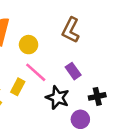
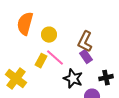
brown L-shape: (71, 30) -> (85, 42), moved
yellow rectangle: (18, 87) -> (41, 61), moved

